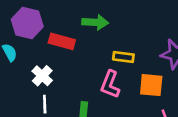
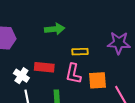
red rectangle: (62, 41) -> (44, 67), moved
orange square: (151, 85) -> (97, 80), moved

